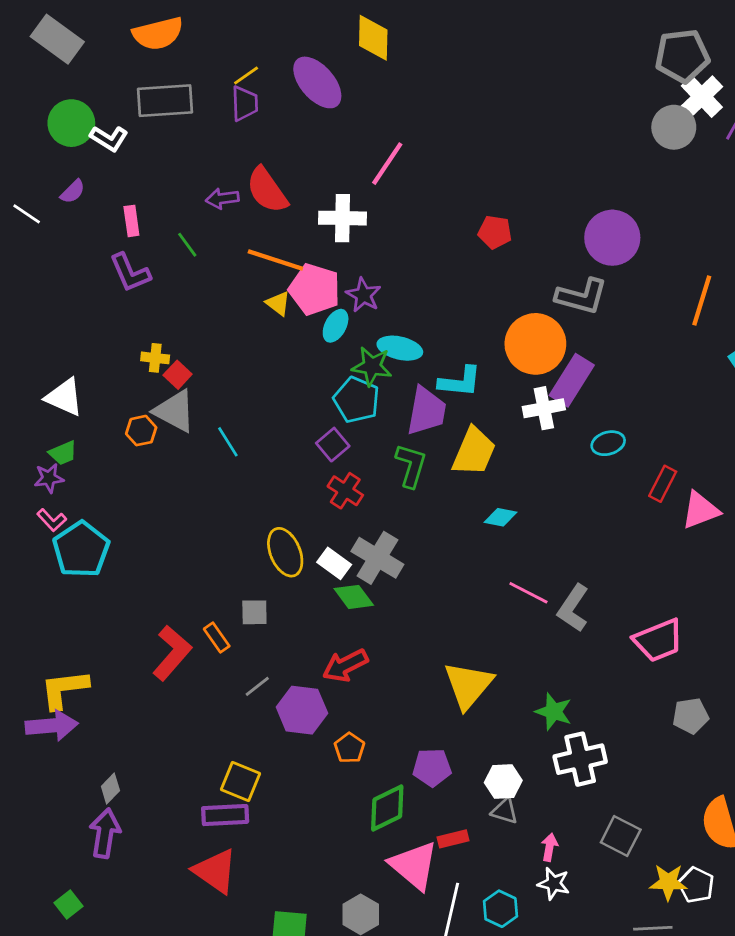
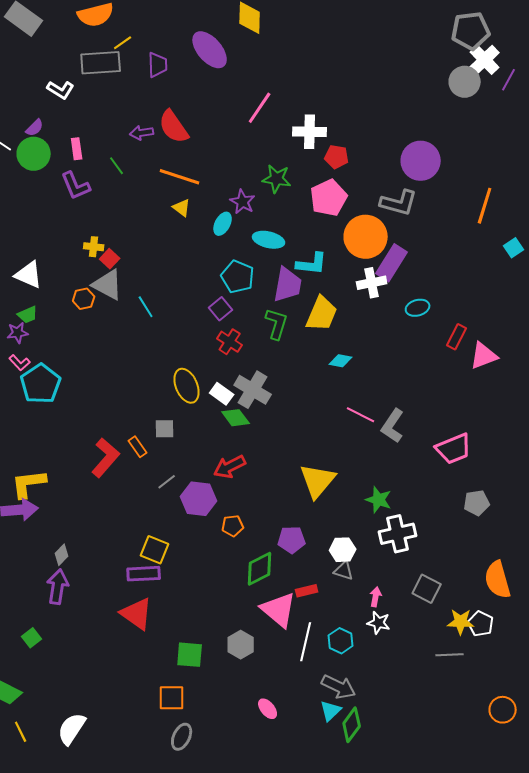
yellow line: (246, 75) -> (123, 43), moved
green circle: (71, 123) -> (34, 154), moved
white cross: (343, 218) -> (310, 132), moved
pink pentagon: (315, 289) -> (329, 198), moved, turned 30
green star: (372, 366) -> (277, 179), moved
orange pentagon: (349, 748) -> (233, 526), turned 30

